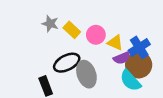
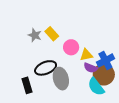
yellow rectangle: (72, 30) -> (52, 34), moved
yellow triangle: (115, 43) -> (86, 55), turned -40
purple semicircle: (122, 58) -> (91, 68), turned 40

